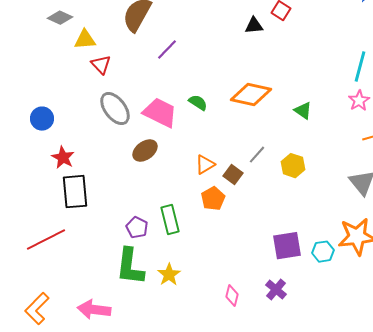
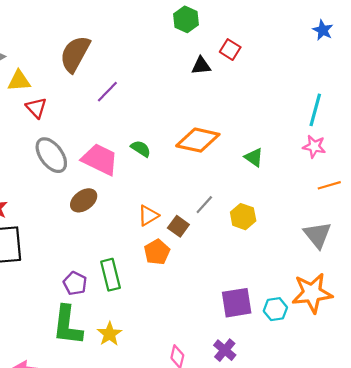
pink star: (359, 101) -> (314, 147), turned -30

